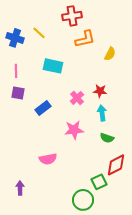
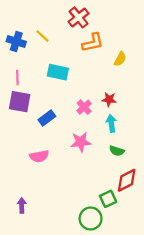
red cross: (72, 16) -> (79, 17), turned -30
purple square: (18, 93) -> (20, 102), size x1.5
pink semicircle: (48, 159) -> (39, 156), moved

